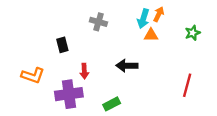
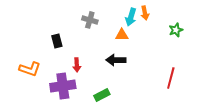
orange arrow: (159, 14) -> (145, 13), turned 144
orange triangle: (151, 35) -> (122, 35), moved

